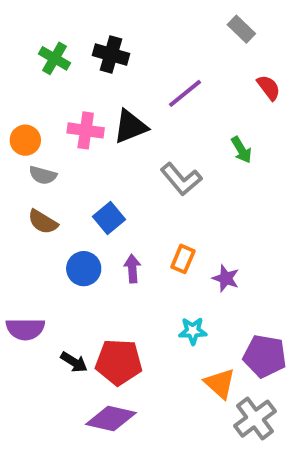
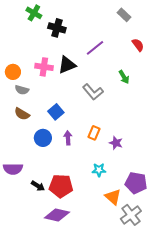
green cross: (55, 58) -> (34, 13), moved

